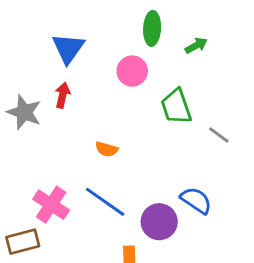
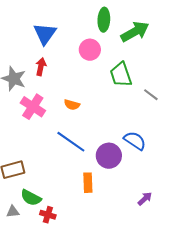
green arrow: (196, 45) -> (135, 32), size x1.8
pink cross: (51, 205) -> (33, 107), moved

